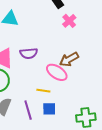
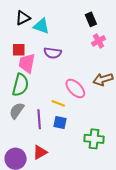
purple semicircle: (29, 53) -> (53, 53), moved
brown arrow: (69, 59) -> (103, 79), moved

